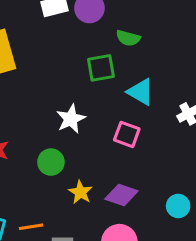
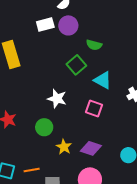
green square: (101, 68) -> (76, 65), turned -30
white star: (71, 119) -> (57, 99), turned -30

